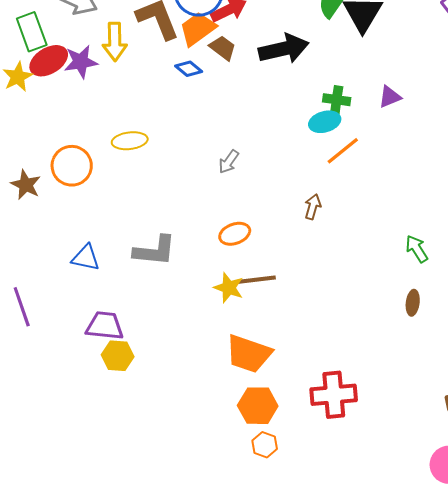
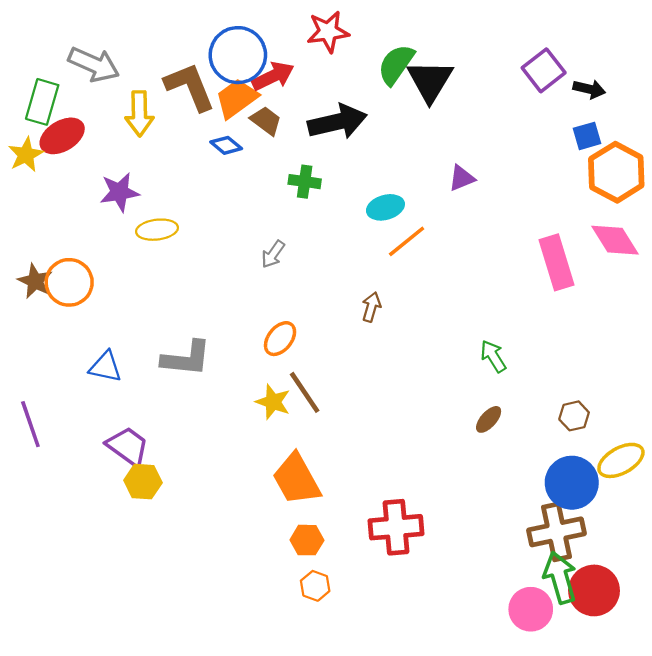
green rectangle: (32, 32) -> (42, 102), turned 36
purple star: (81, 62) -> (120, 192), moved
green cross: (337, 100) -> (305, 182), moved
orange circle: (72, 166) -> (69, 282), moved
orange ellipse: (235, 234) -> (280, 339), turned -32
brown line: (256, 280) -> (305, 392), turned 63
brown ellipse: (413, 303) -> (489, 419), turned 35
purple trapezoid: (105, 326) -> (128, 446), turned 30
orange trapezoid: (249, 354) -> (296, 479), turned 42
orange hexagon: (258, 406) -> (307, 540), size x0.7

